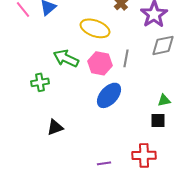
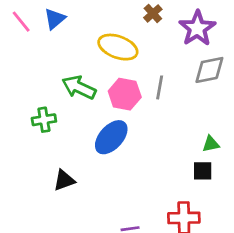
blue ellipse: (109, 95) -> (111, 137), moved

